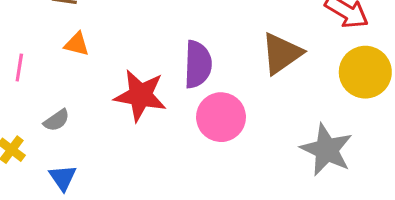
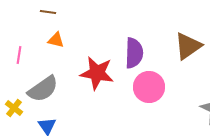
gray semicircle: (57, 120) -> (43, 89), size x1.8

